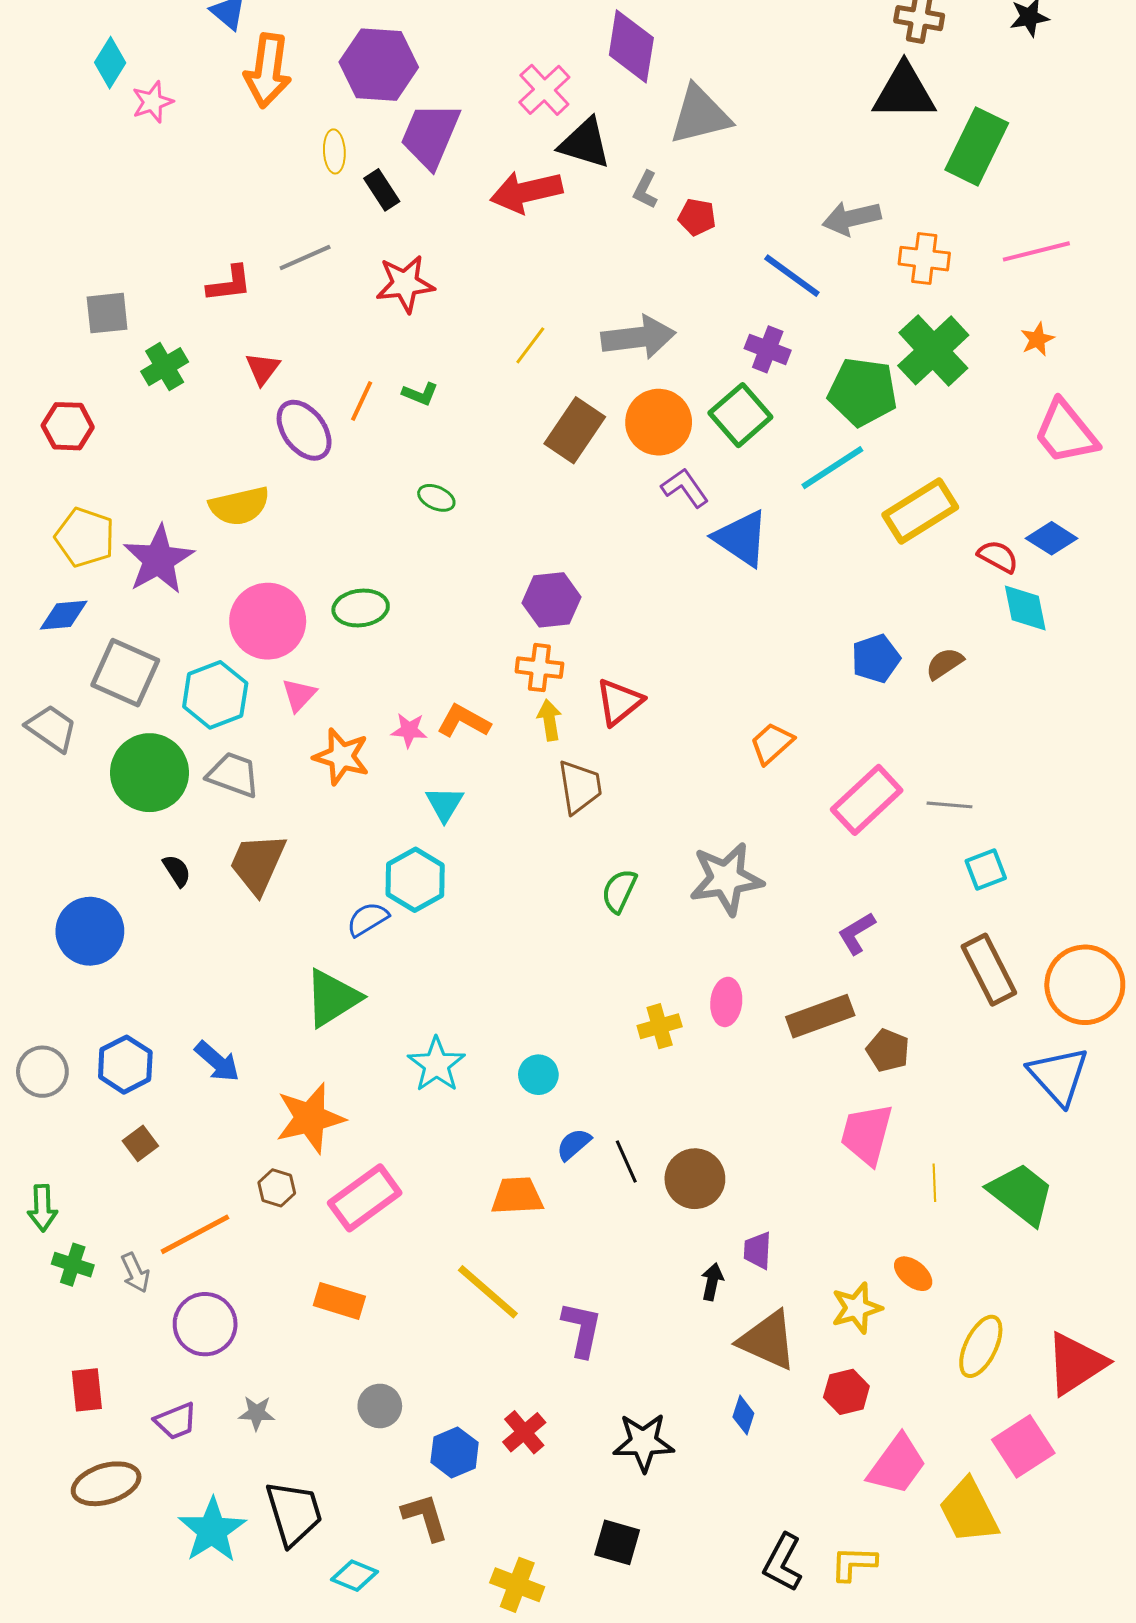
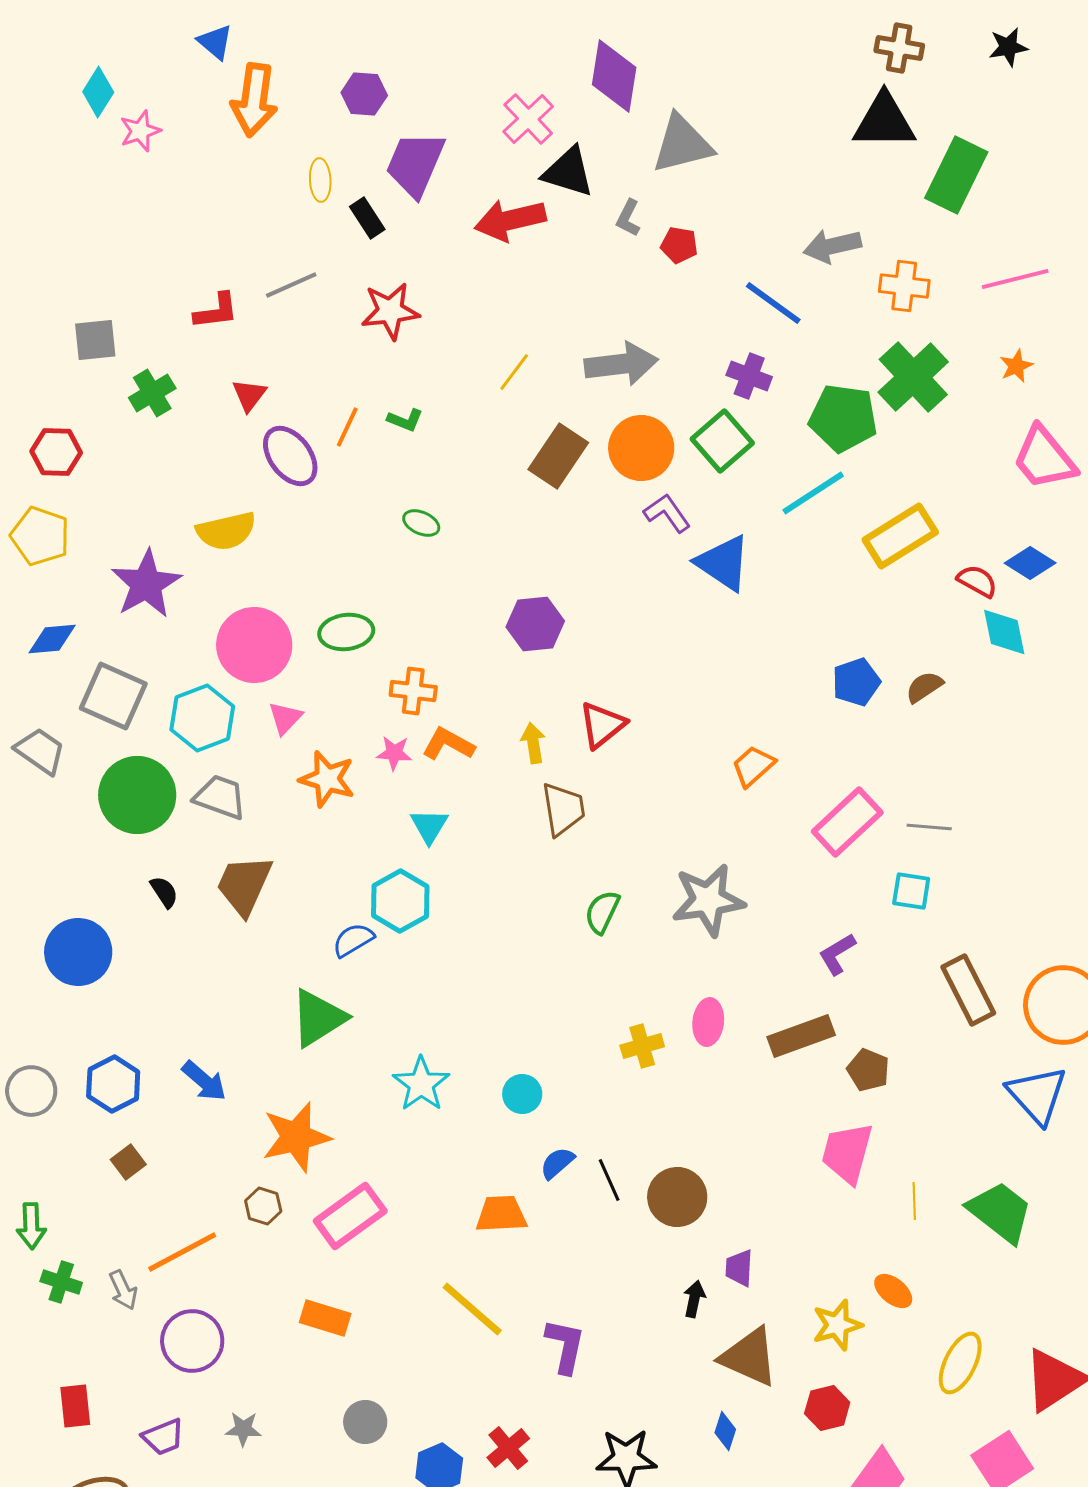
purple hexagon: (379, 65) -> (364, 94), size x0.6
yellow pentagon: (85, 537) -> (40, 536), moved
orange cross: (539, 668) -> (413, 691), moved
cyan square: (986, 870) -> (911, 891), moved, turned 30

